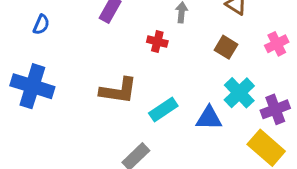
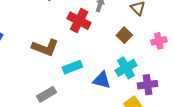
red cross: (157, 42) -> (79, 21), size x1.6

